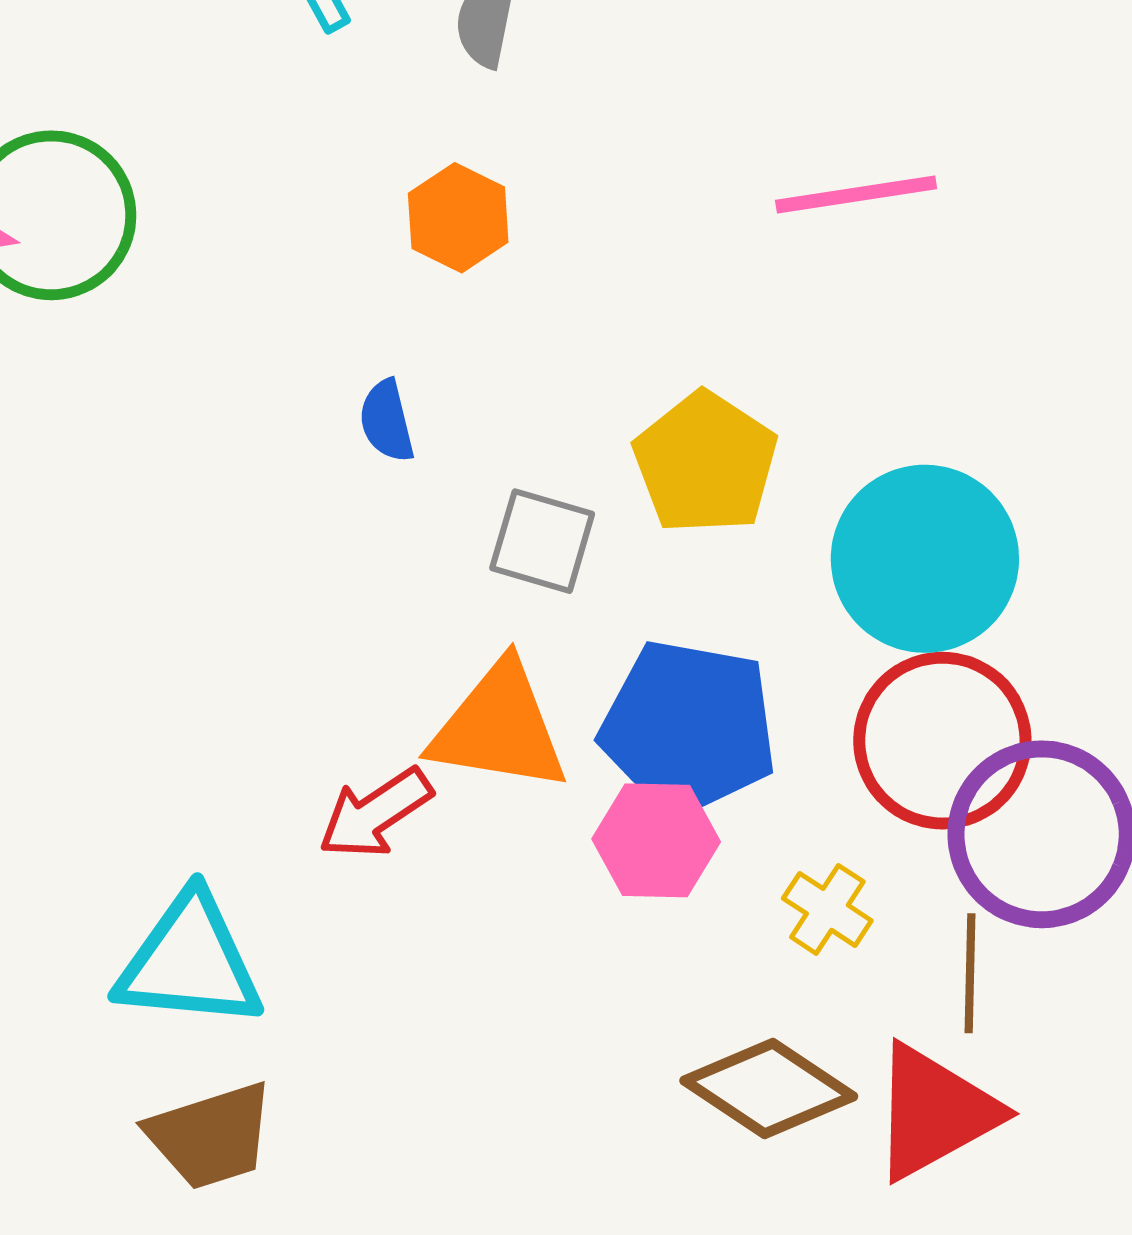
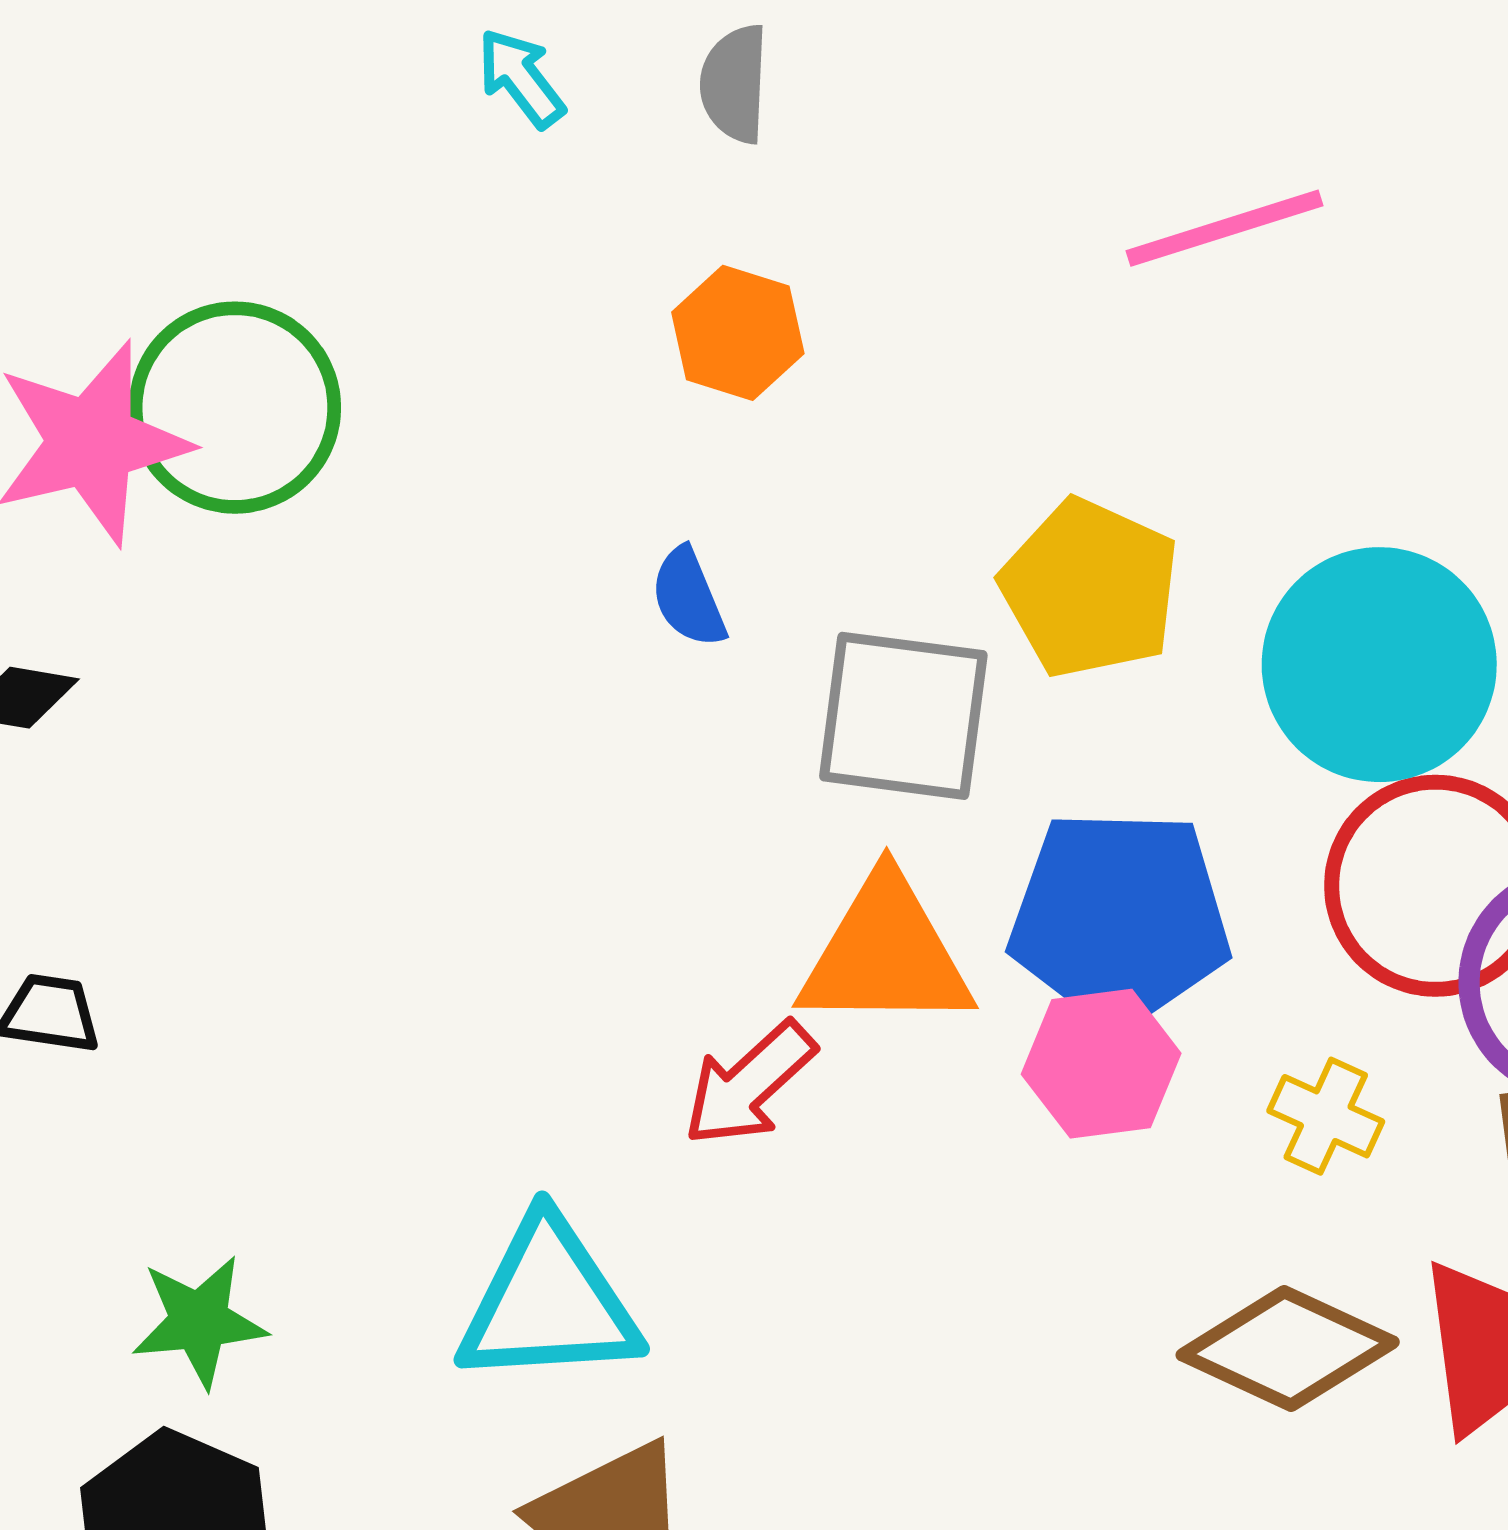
gray square: (542, 541) -> (903, 716), size x1.4

